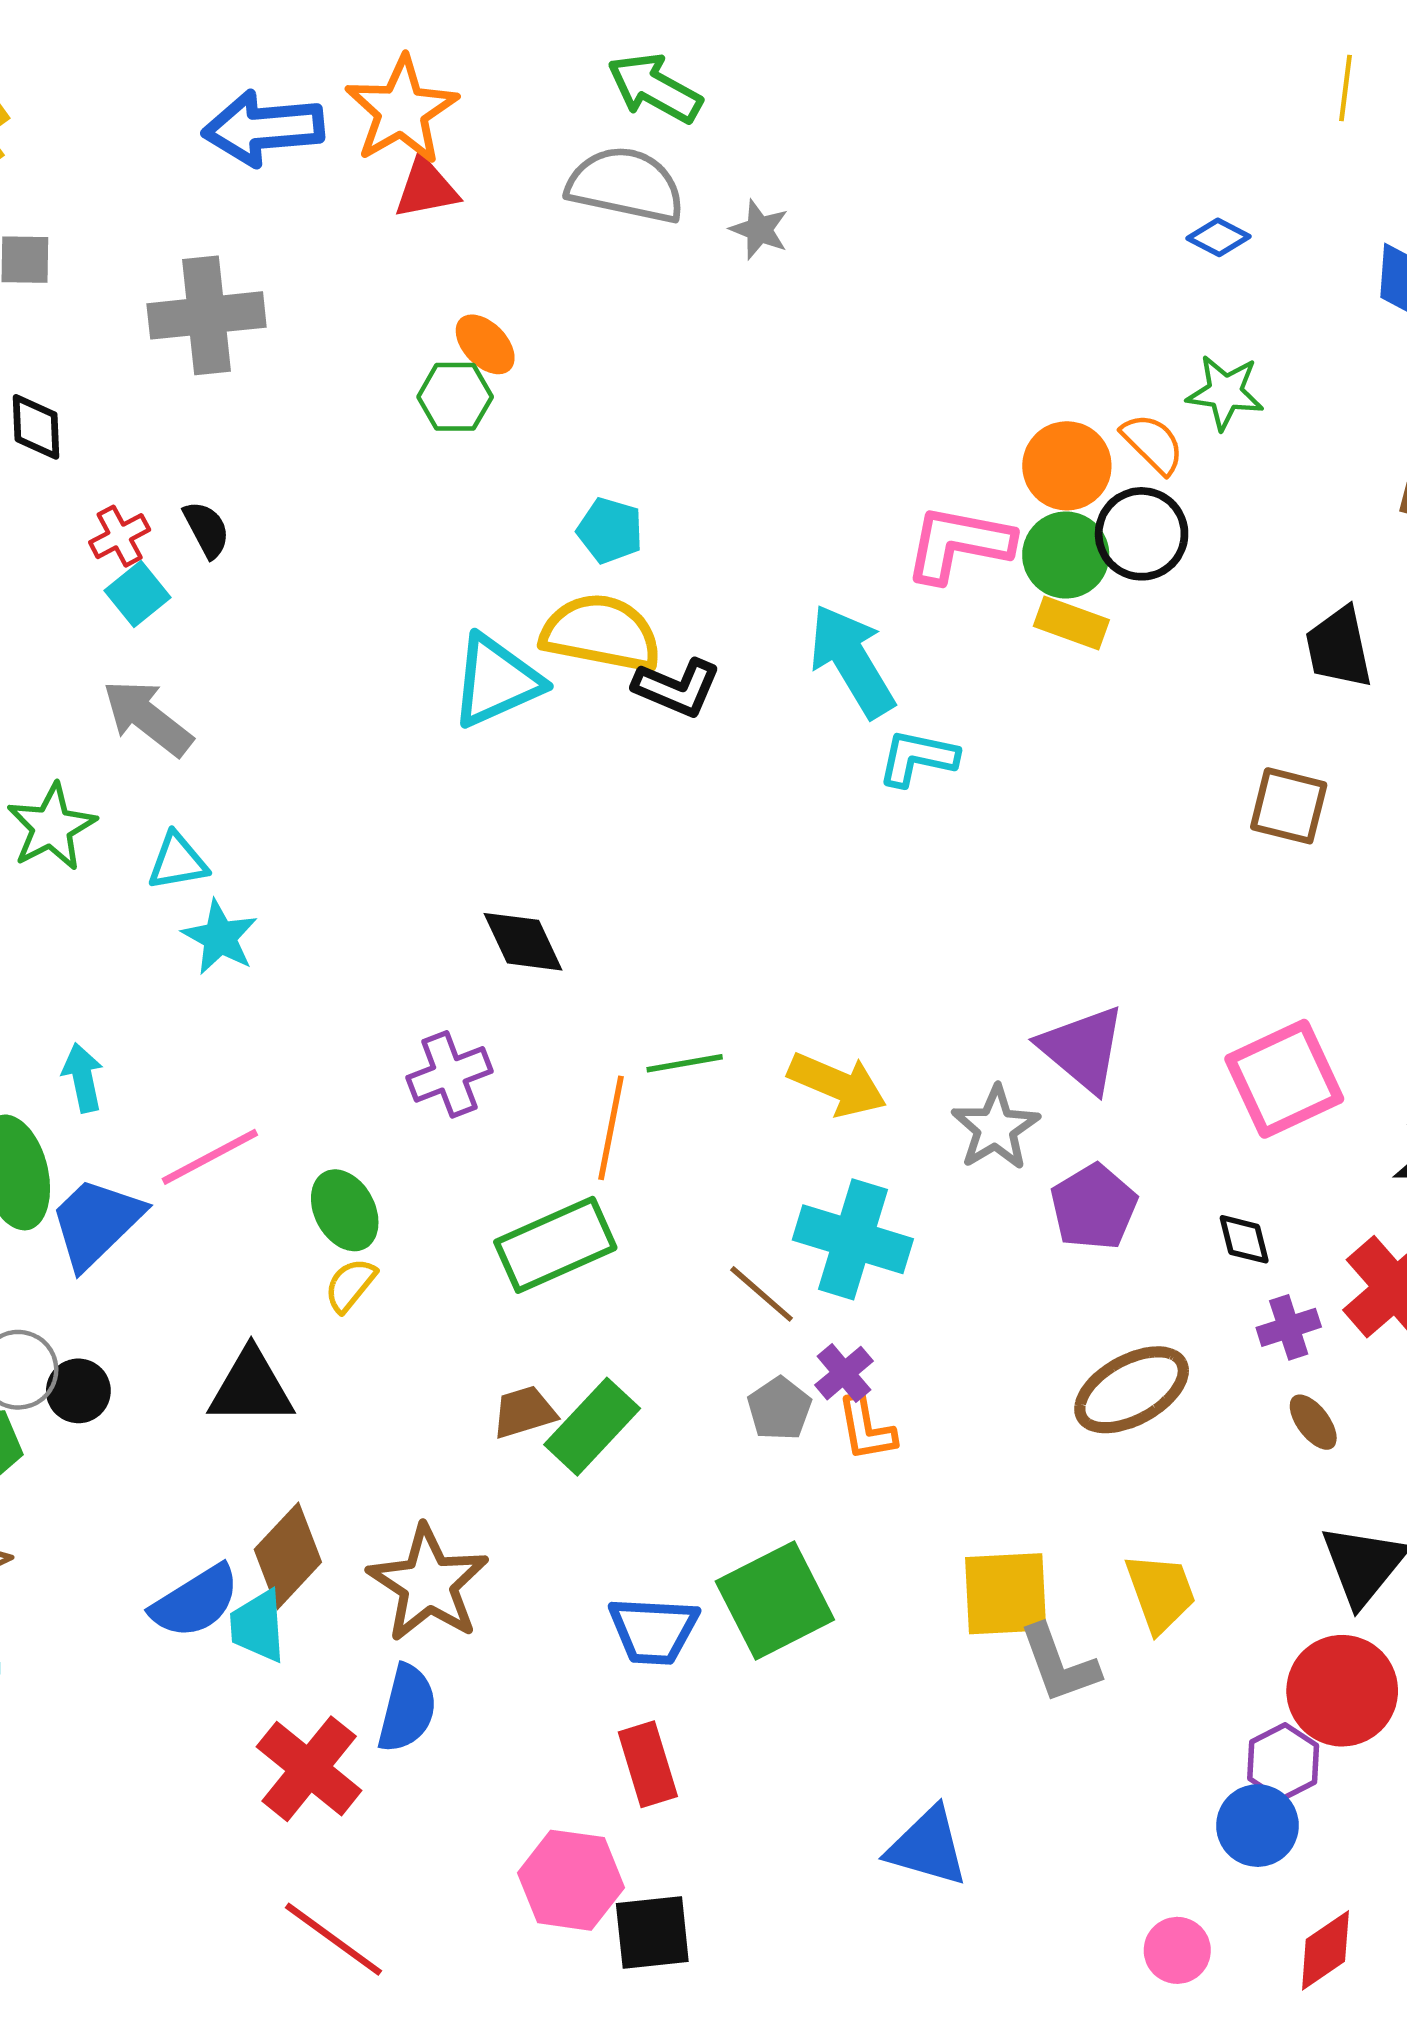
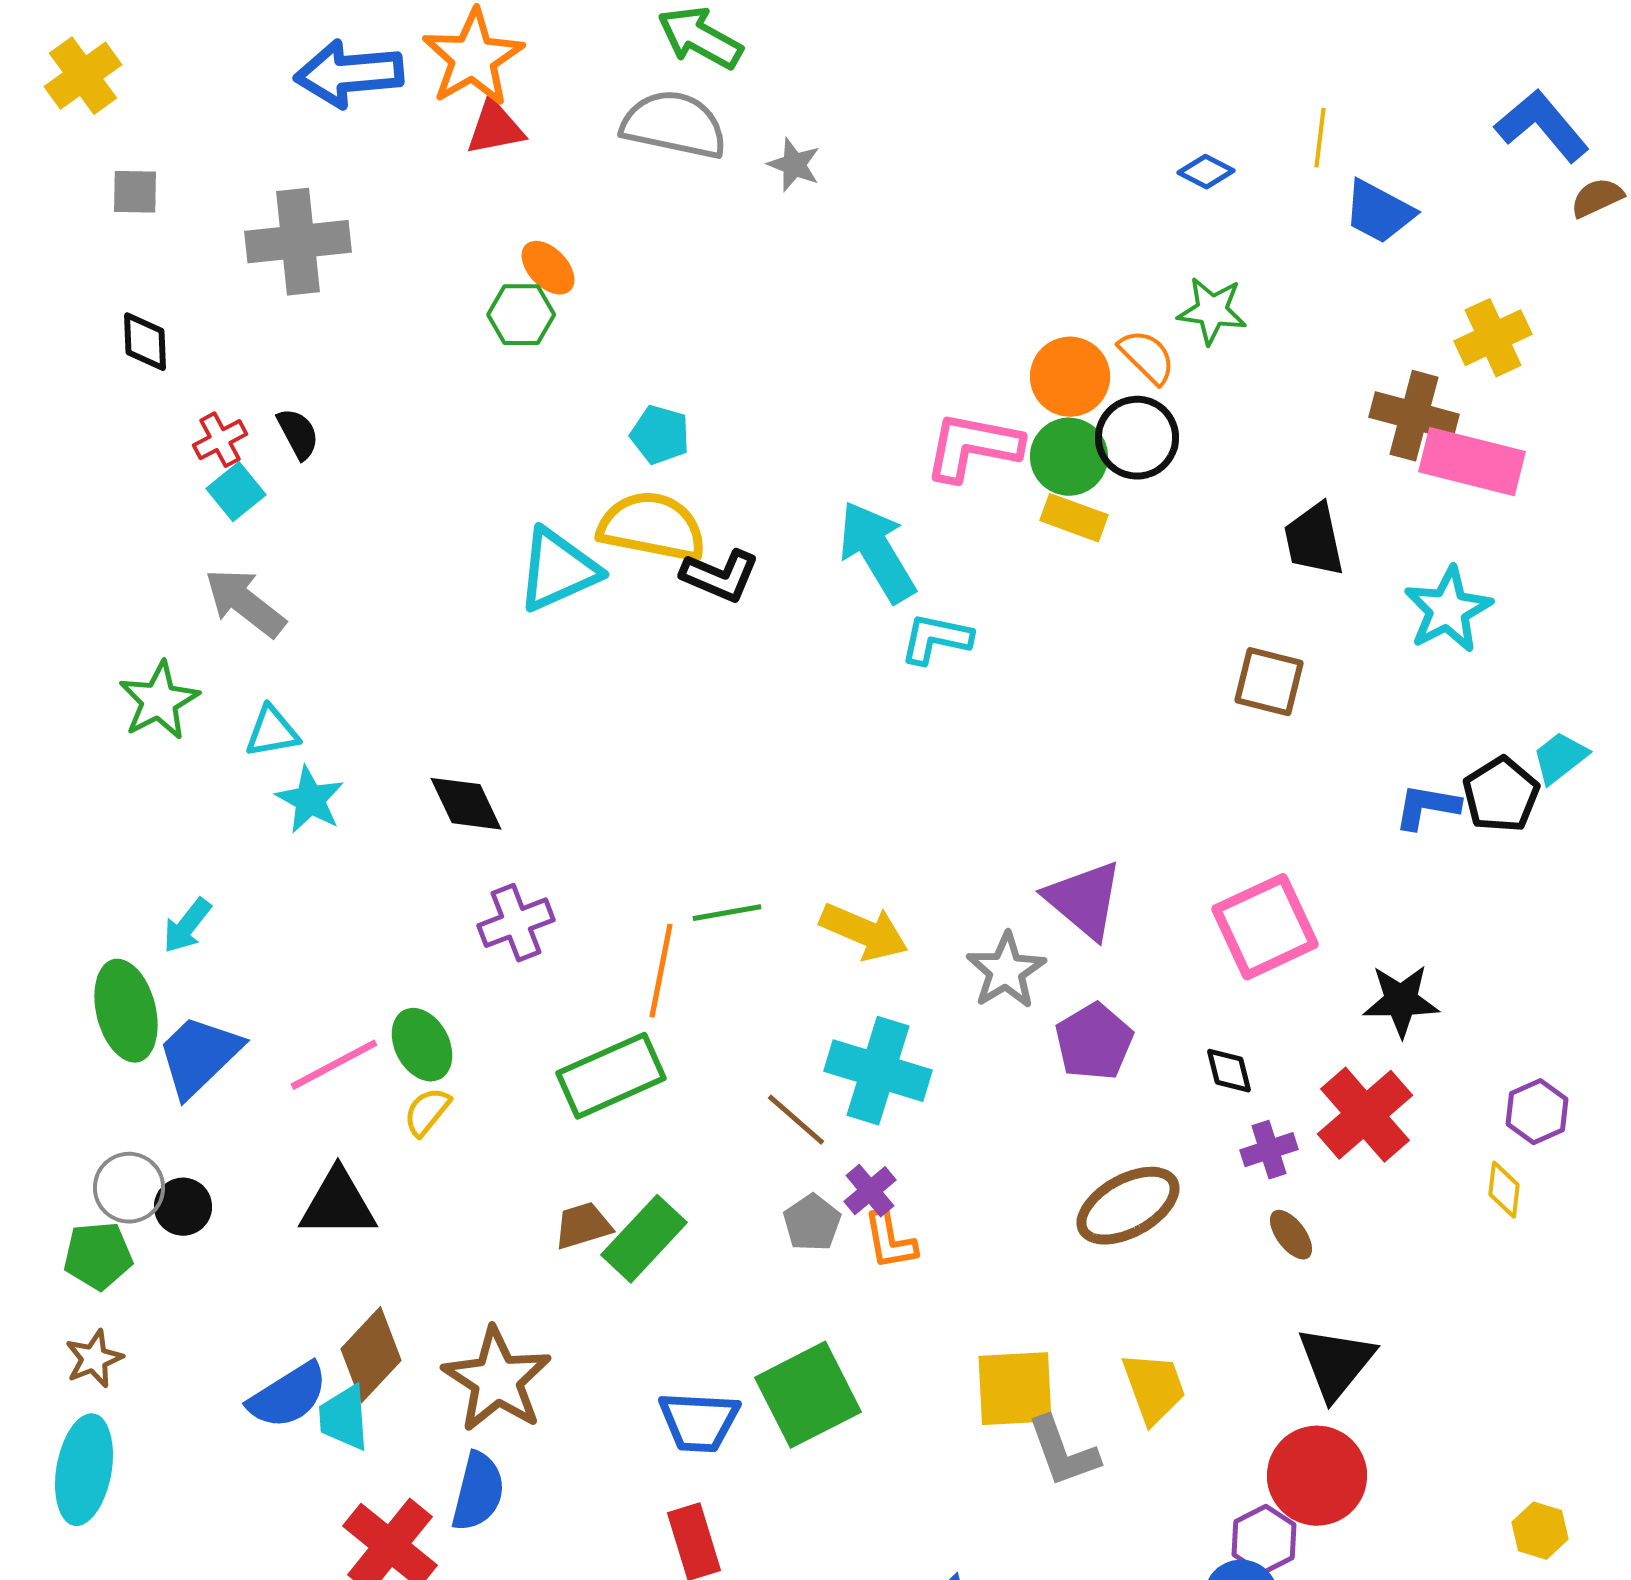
yellow line: (1346, 88) -> (1320, 138), moved
black diamond: (523, 942) -> (466, 804), moved
cyan arrow: (83, 1078) -> (187, 926), turned -130
pink line: (210, 1157) -> (334, 1065), moved

